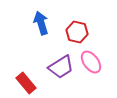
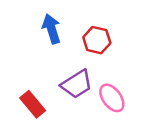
pink ellipse: (91, 62) -> (112, 98), moved

